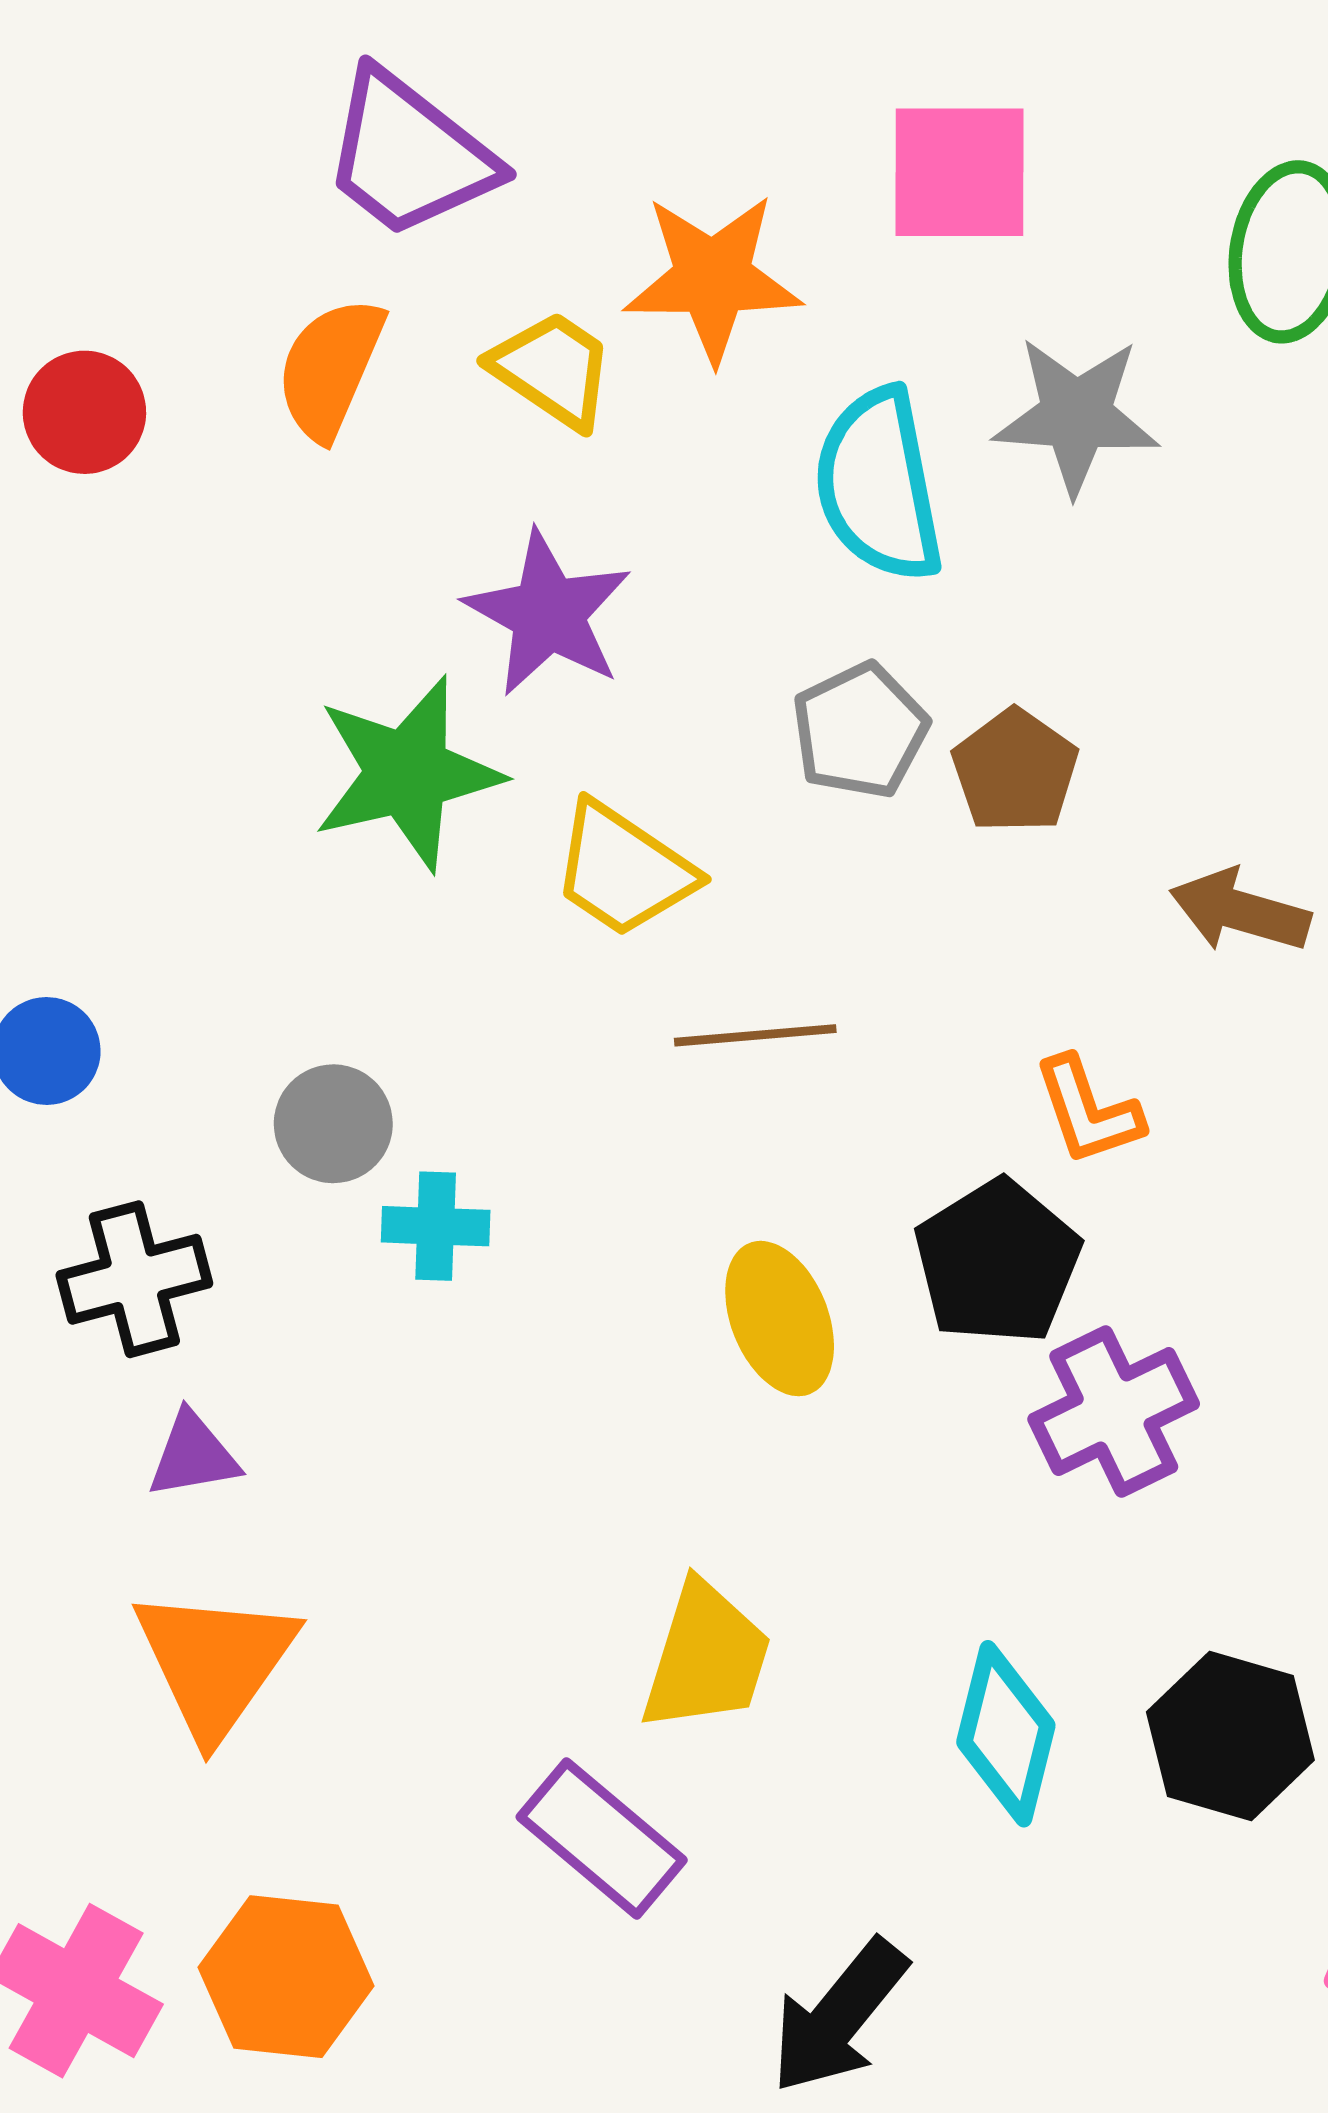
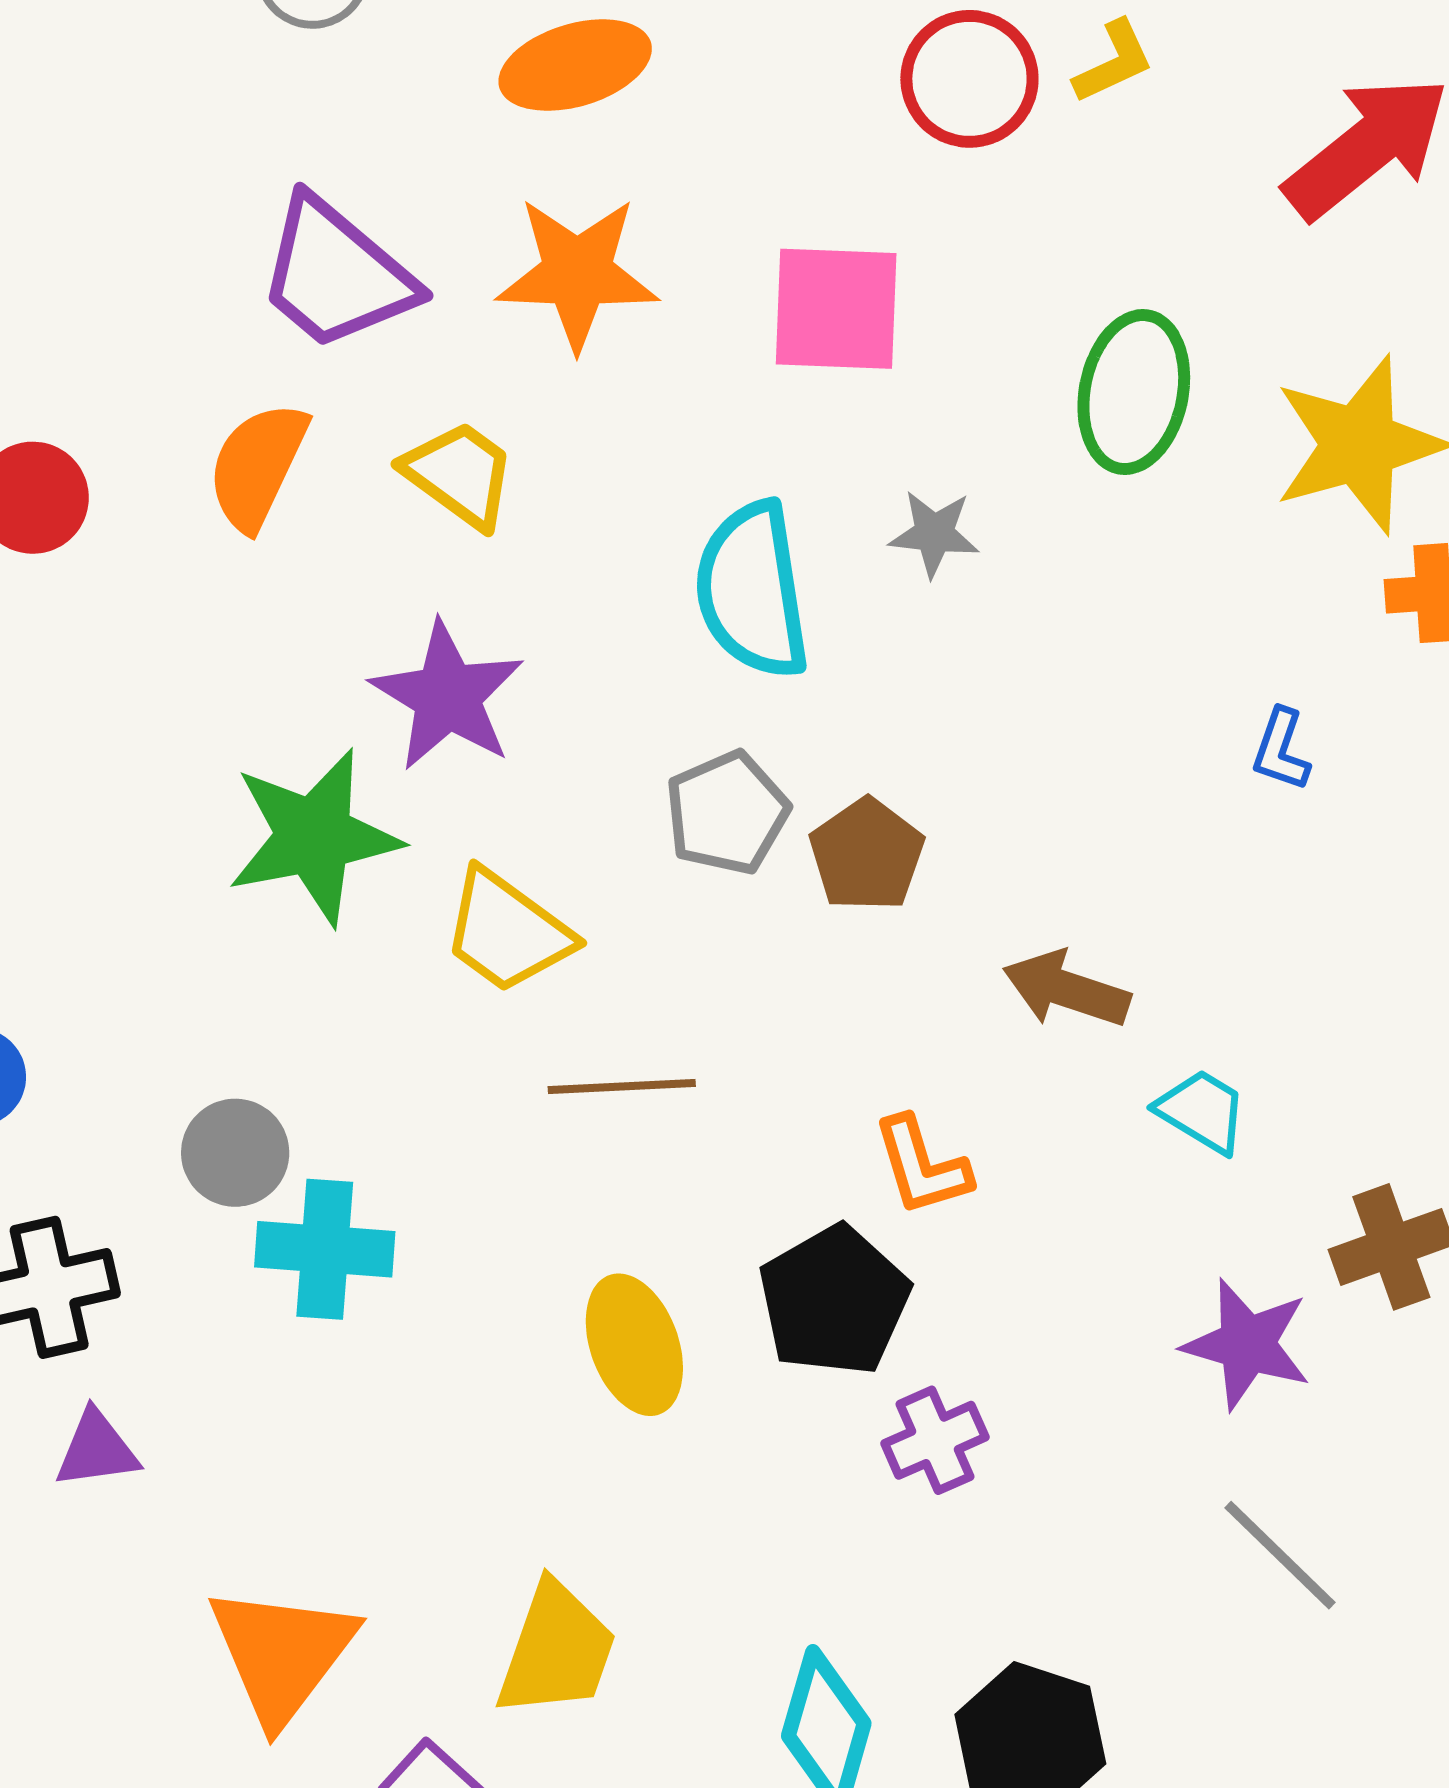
orange star: (713, 278) -> (577, 273), moved
gray star: (1076, 415) -> (934, 534), size x0.6
cyan cross: (436, 1226) -> (325, 1249), size x1.4
purple cross: (1114, 1412) -> (935, 1440), size x0.7
orange triangle: (215, 1662) -> (282, 1654), moved

